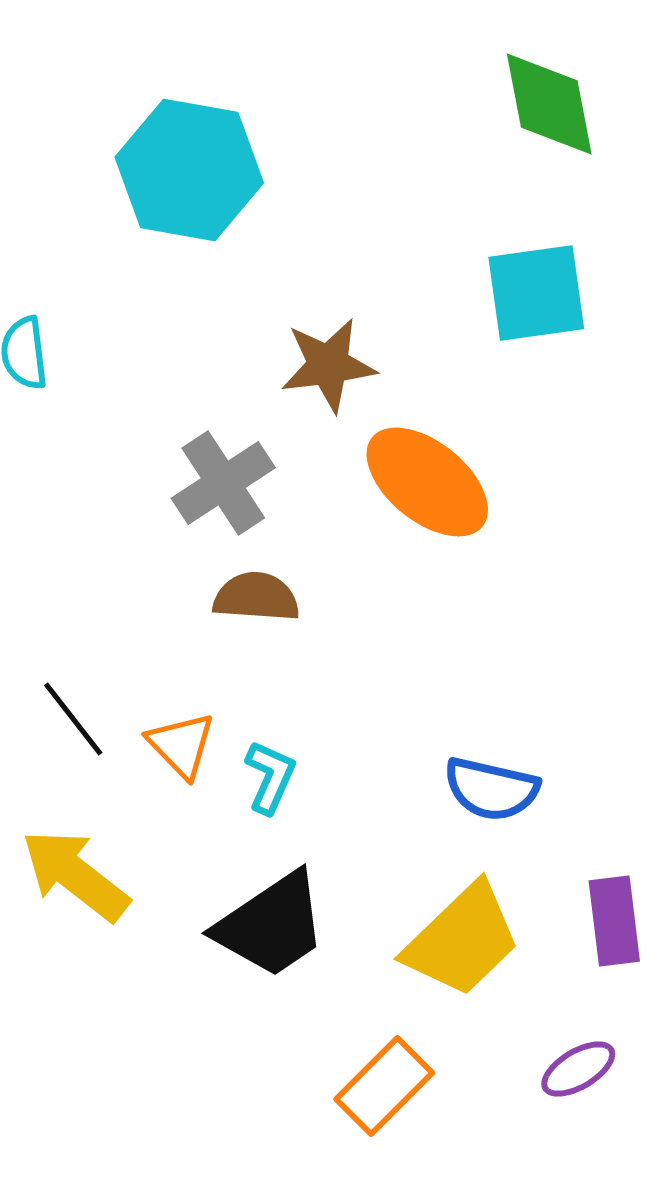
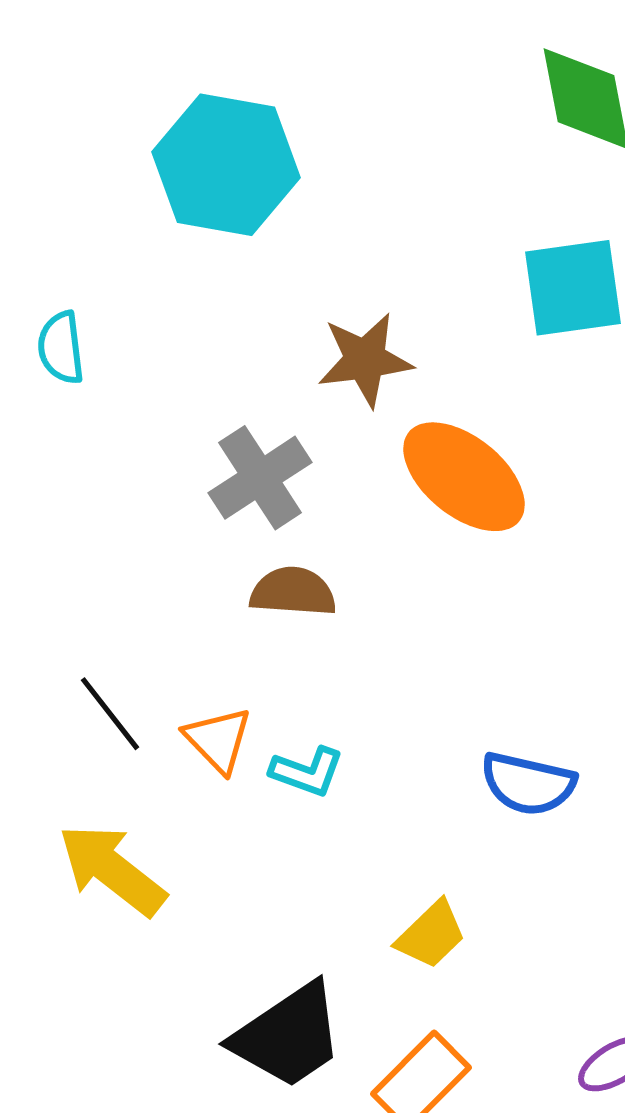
cyan L-shape: (270, 777) -> (307, 772), turned 86
black trapezoid: (271, 925) -> (288, 1036), moved
yellow trapezoid: (462, 940) -> (431, 935), moved, size x0.6

